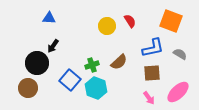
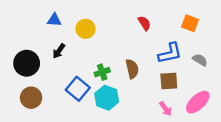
orange square: (171, 21) -> (190, 23), size x0.7
yellow circle: (107, 26) -> (85, 29), moved
brown semicircle: (119, 62) -> (132, 69), turned -60
black circle: (37, 63) -> (27, 63), moved

